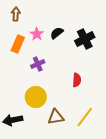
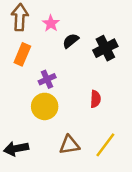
brown arrow: (16, 14) -> (20, 17), size x1.5
pink star: (37, 34) -> (51, 23), moved
yellow circle: (36, 97) -> (45, 106), moved

